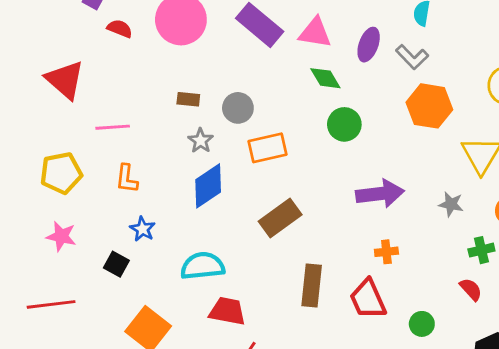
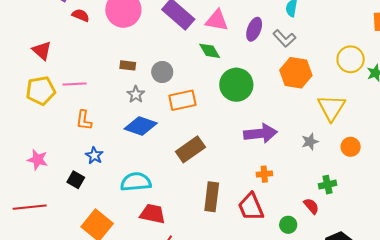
green diamond: (325, 78) -> (210, 51), moved
red triangle: (65, 80) -> (42, 51), size x0.7
green circle: (344, 124) -> (236, 85), size x1.4
yellow pentagon: (61, 173) -> (41, 91), moved
blue diamond: (208, 186) -> (141, 126), turned 52
gray star: (451, 204) -> (310, 142), turned -30
green cross: (481, 250) -> (328, 185), moved
red semicircle: (471, 289) -> (311, 206), moved

